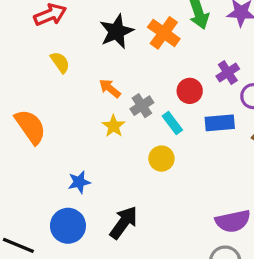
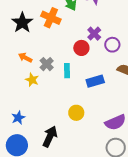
red circle: (190, 91) -> (81, 48), moved
cyan rectangle: (172, 123) -> (67, 71), turned 48
blue rectangle: (220, 123) -> (95, 81), moved
yellow circle: (161, 159) -> (76, 113), moved

